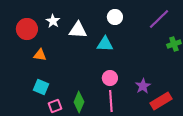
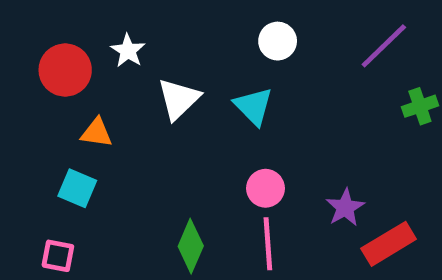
white triangle: (78, 30) -> (179, 99), moved, turned -48
cyan triangle: (105, 44) -> (253, 106), turned 42
cyan square: (41, 87) -> (77, 188), moved
pink square: (55, 106) -> (58, 256), moved, turned 32

